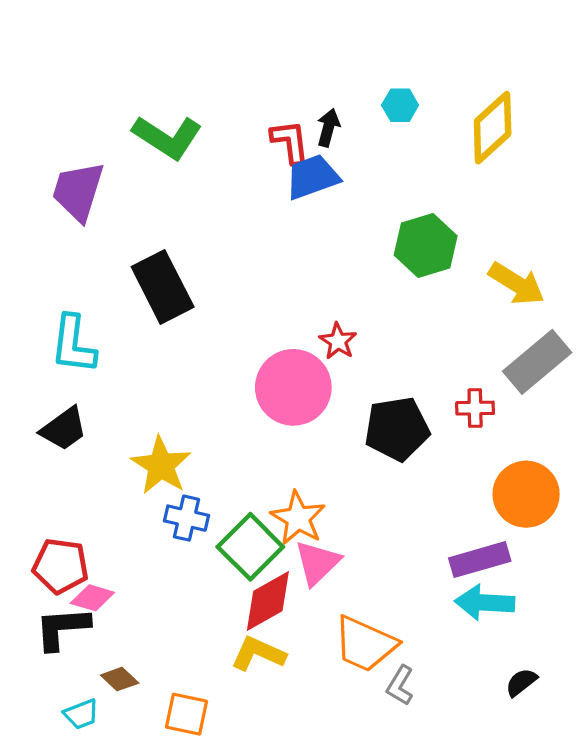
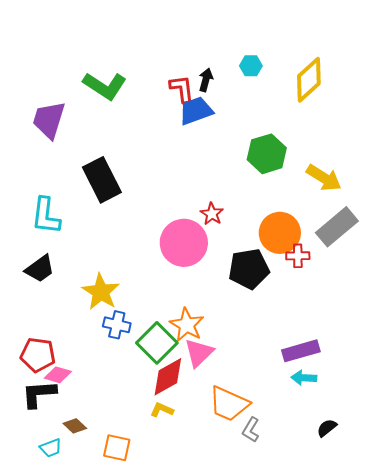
orange circle: (526, 494) -> (280, 233), moved
cyan arrow: (485, 603) -> (304, 378), size x0.7
yellow L-shape: (258, 654) -> (162, 410), size x0.7

